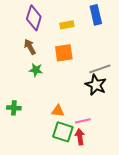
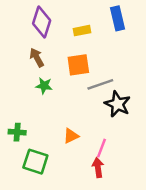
gray line: (100, 69) -> (100, 84), moved
orange triangle: (58, 111) -> (71, 136), turned -32
pink line: (83, 121) -> (102, 148), turned -56
green square: (63, 132) -> (35, 162), moved

